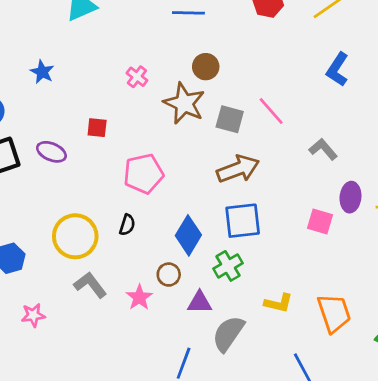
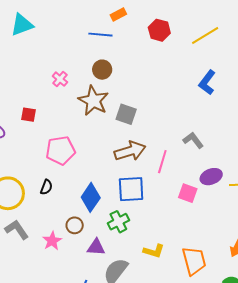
brown circle: (206, 67) -> (102, 70), moved
pink line: (271, 111) -> (162, 162), moved, turned 55
purple ellipse: (350, 197) -> (211, 177), turned 60

